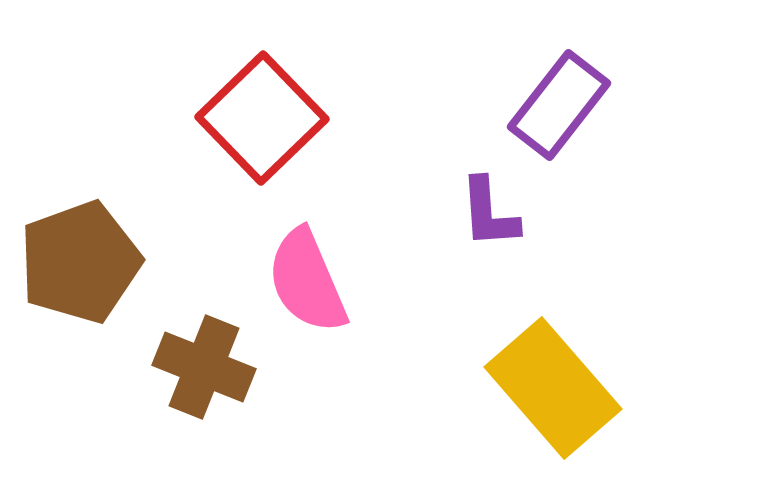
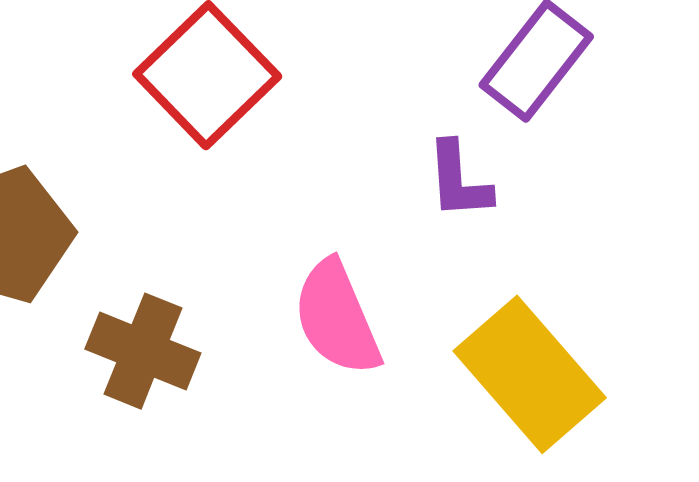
pink semicircle: (307, 281) -> (337, 318), moved

